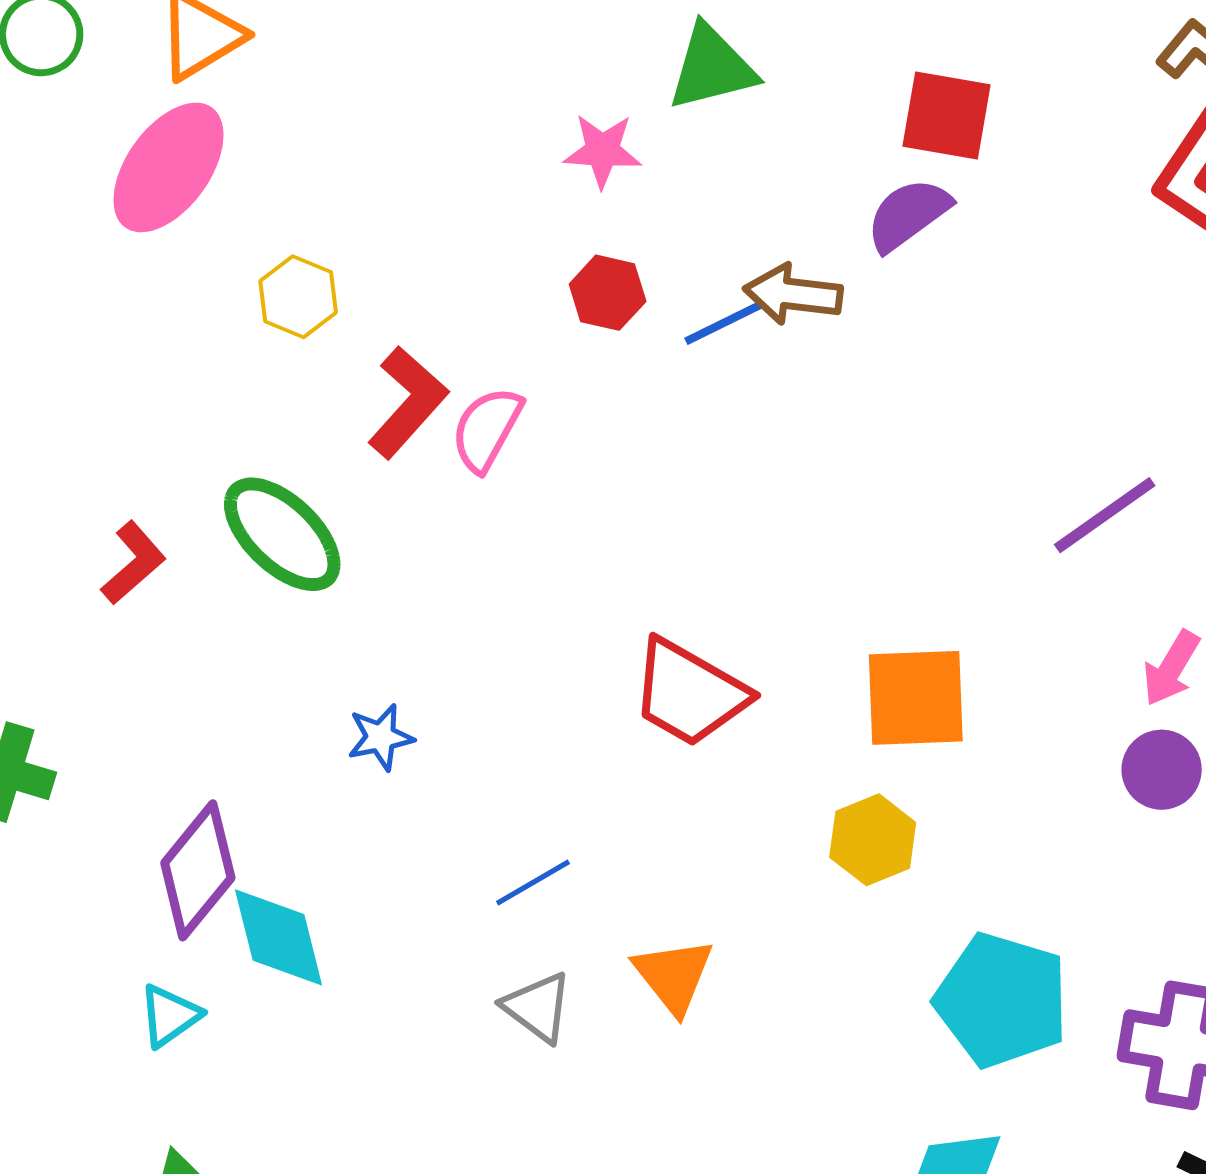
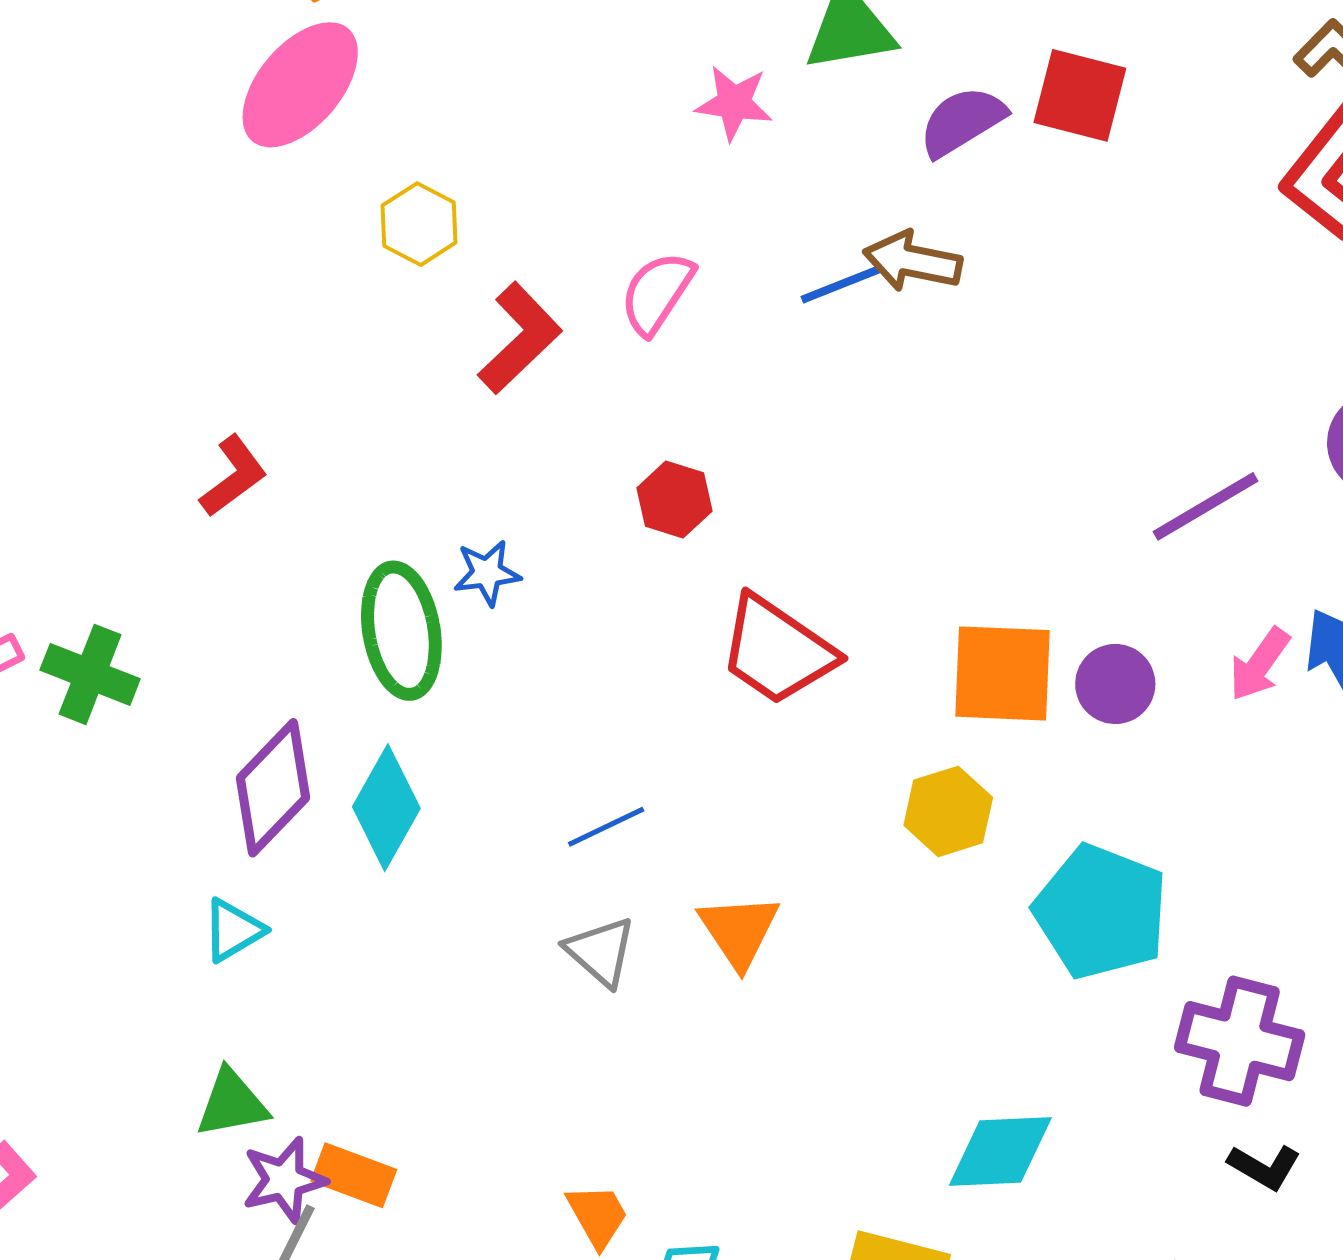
purple semicircle: (908, 215) -> (962, 121), moved
red hexagon: (608, 293) -> (674, 500), moved
pink semicircle: (487, 429) -> (657, 293), moved
green ellipse: (282, 534) -> (401, 631), moved, turned 32
blue star: (381, 737) -> (487, 573), moved
purple circle: (1162, 770) -> (1115, 684), moved
cyan diamond: (278, 937) -> (386, 808), moved, turned 39
cyan pentagon: (1002, 1000) -> (1101, 912), moved

